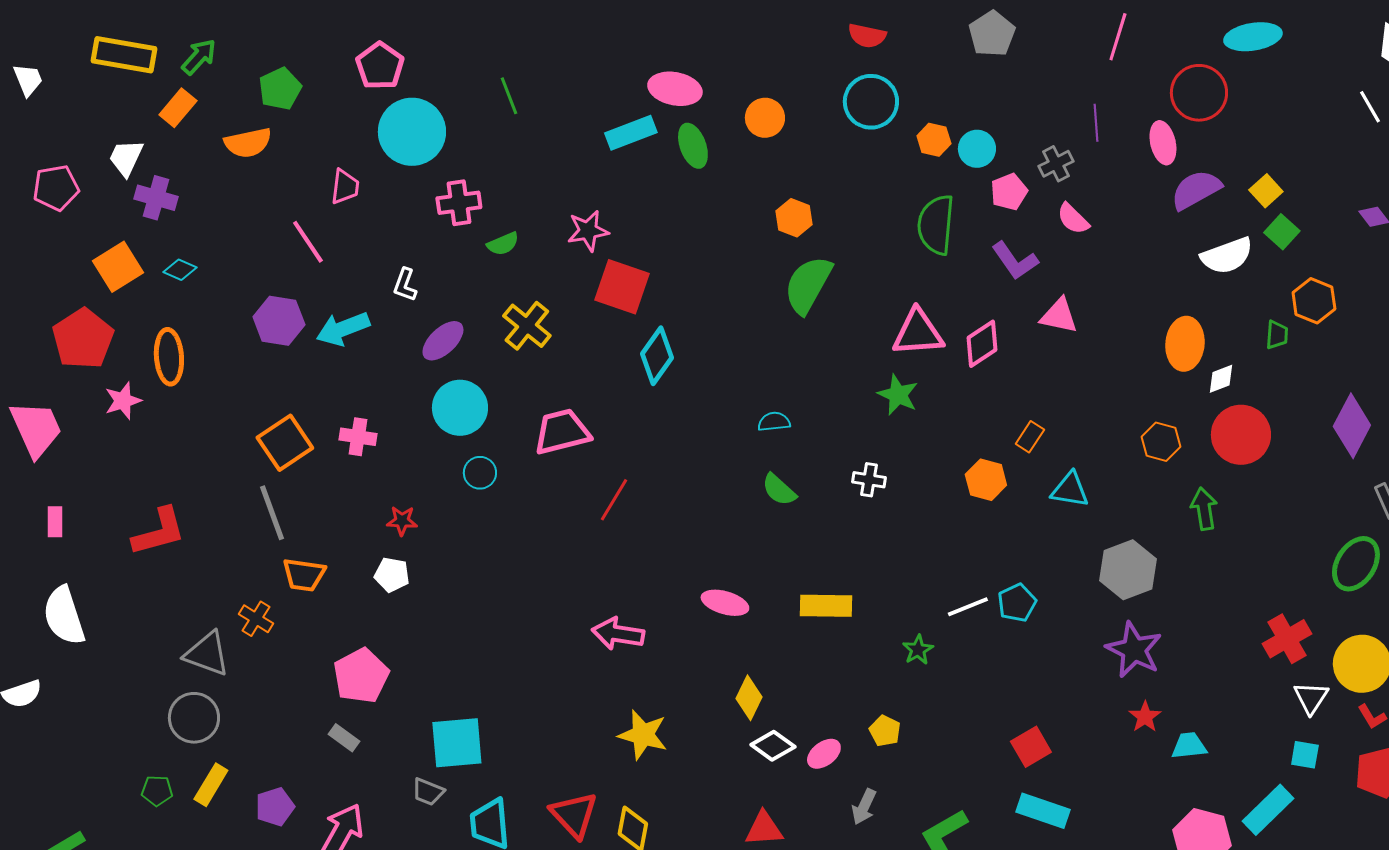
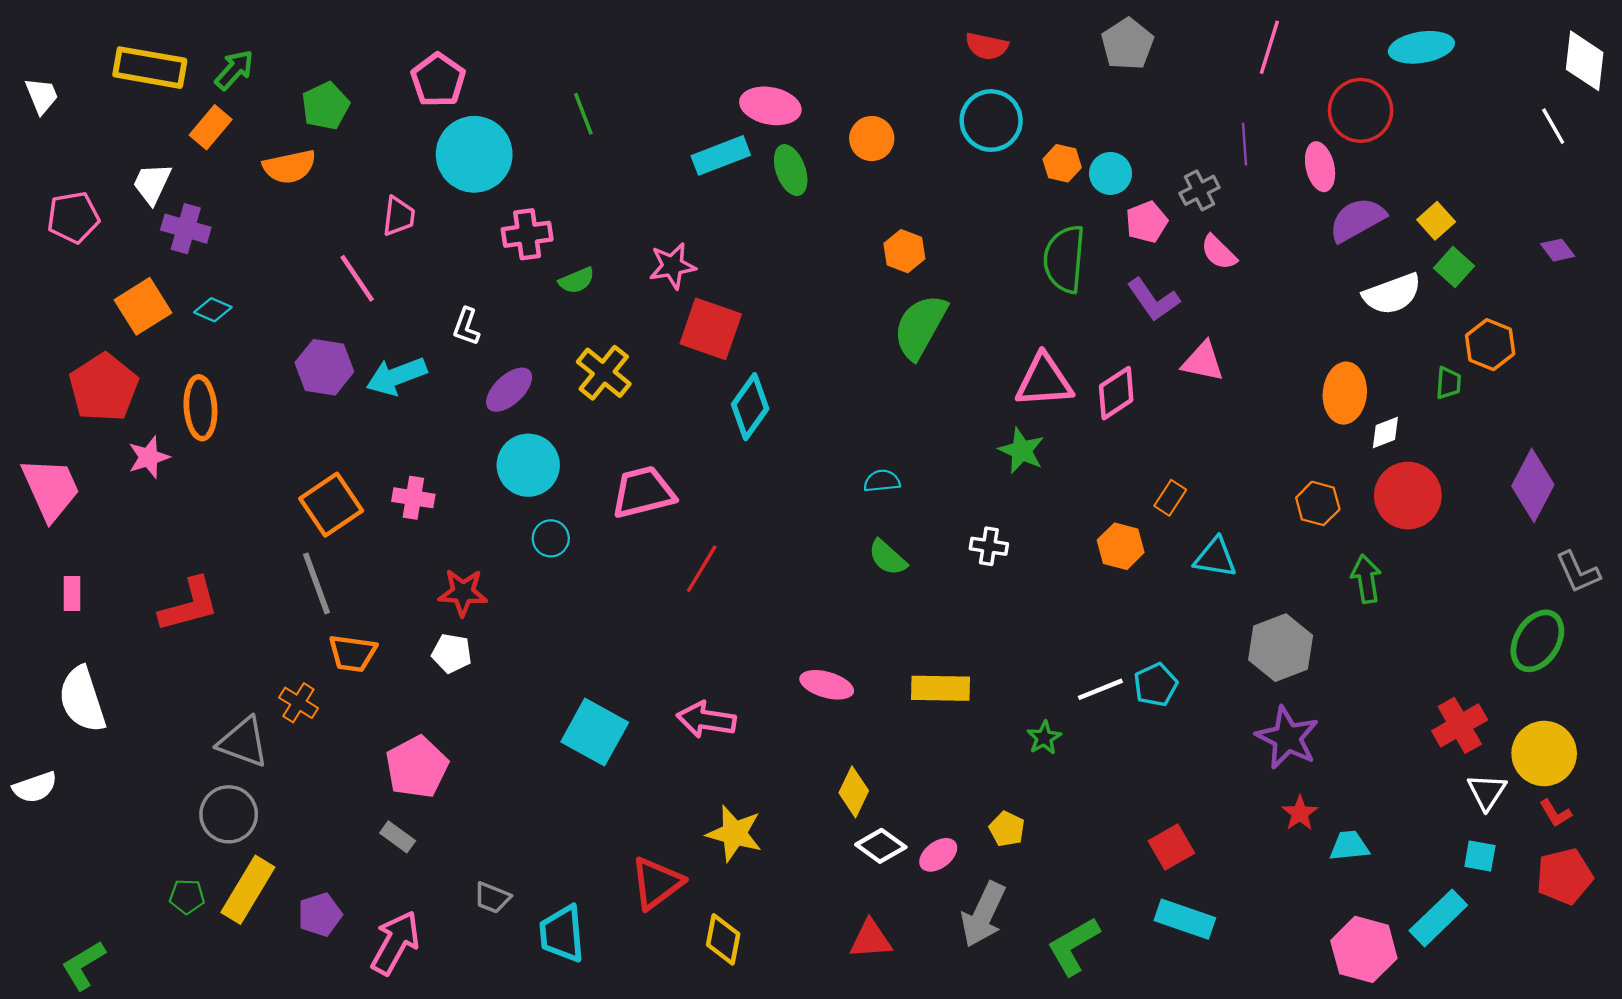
red star: (402, 521) -> (463, 592), size x1.4
cyan square: (457, 743) -> (595, 732), moved, turned 34
yellow rectangle: (211, 785) -> (248, 890), size x1.4
gray arrow: (864, 807) -> (983, 915), size x1.6
red triangle: (574, 815) -> (657, 883), moved, turned 36

